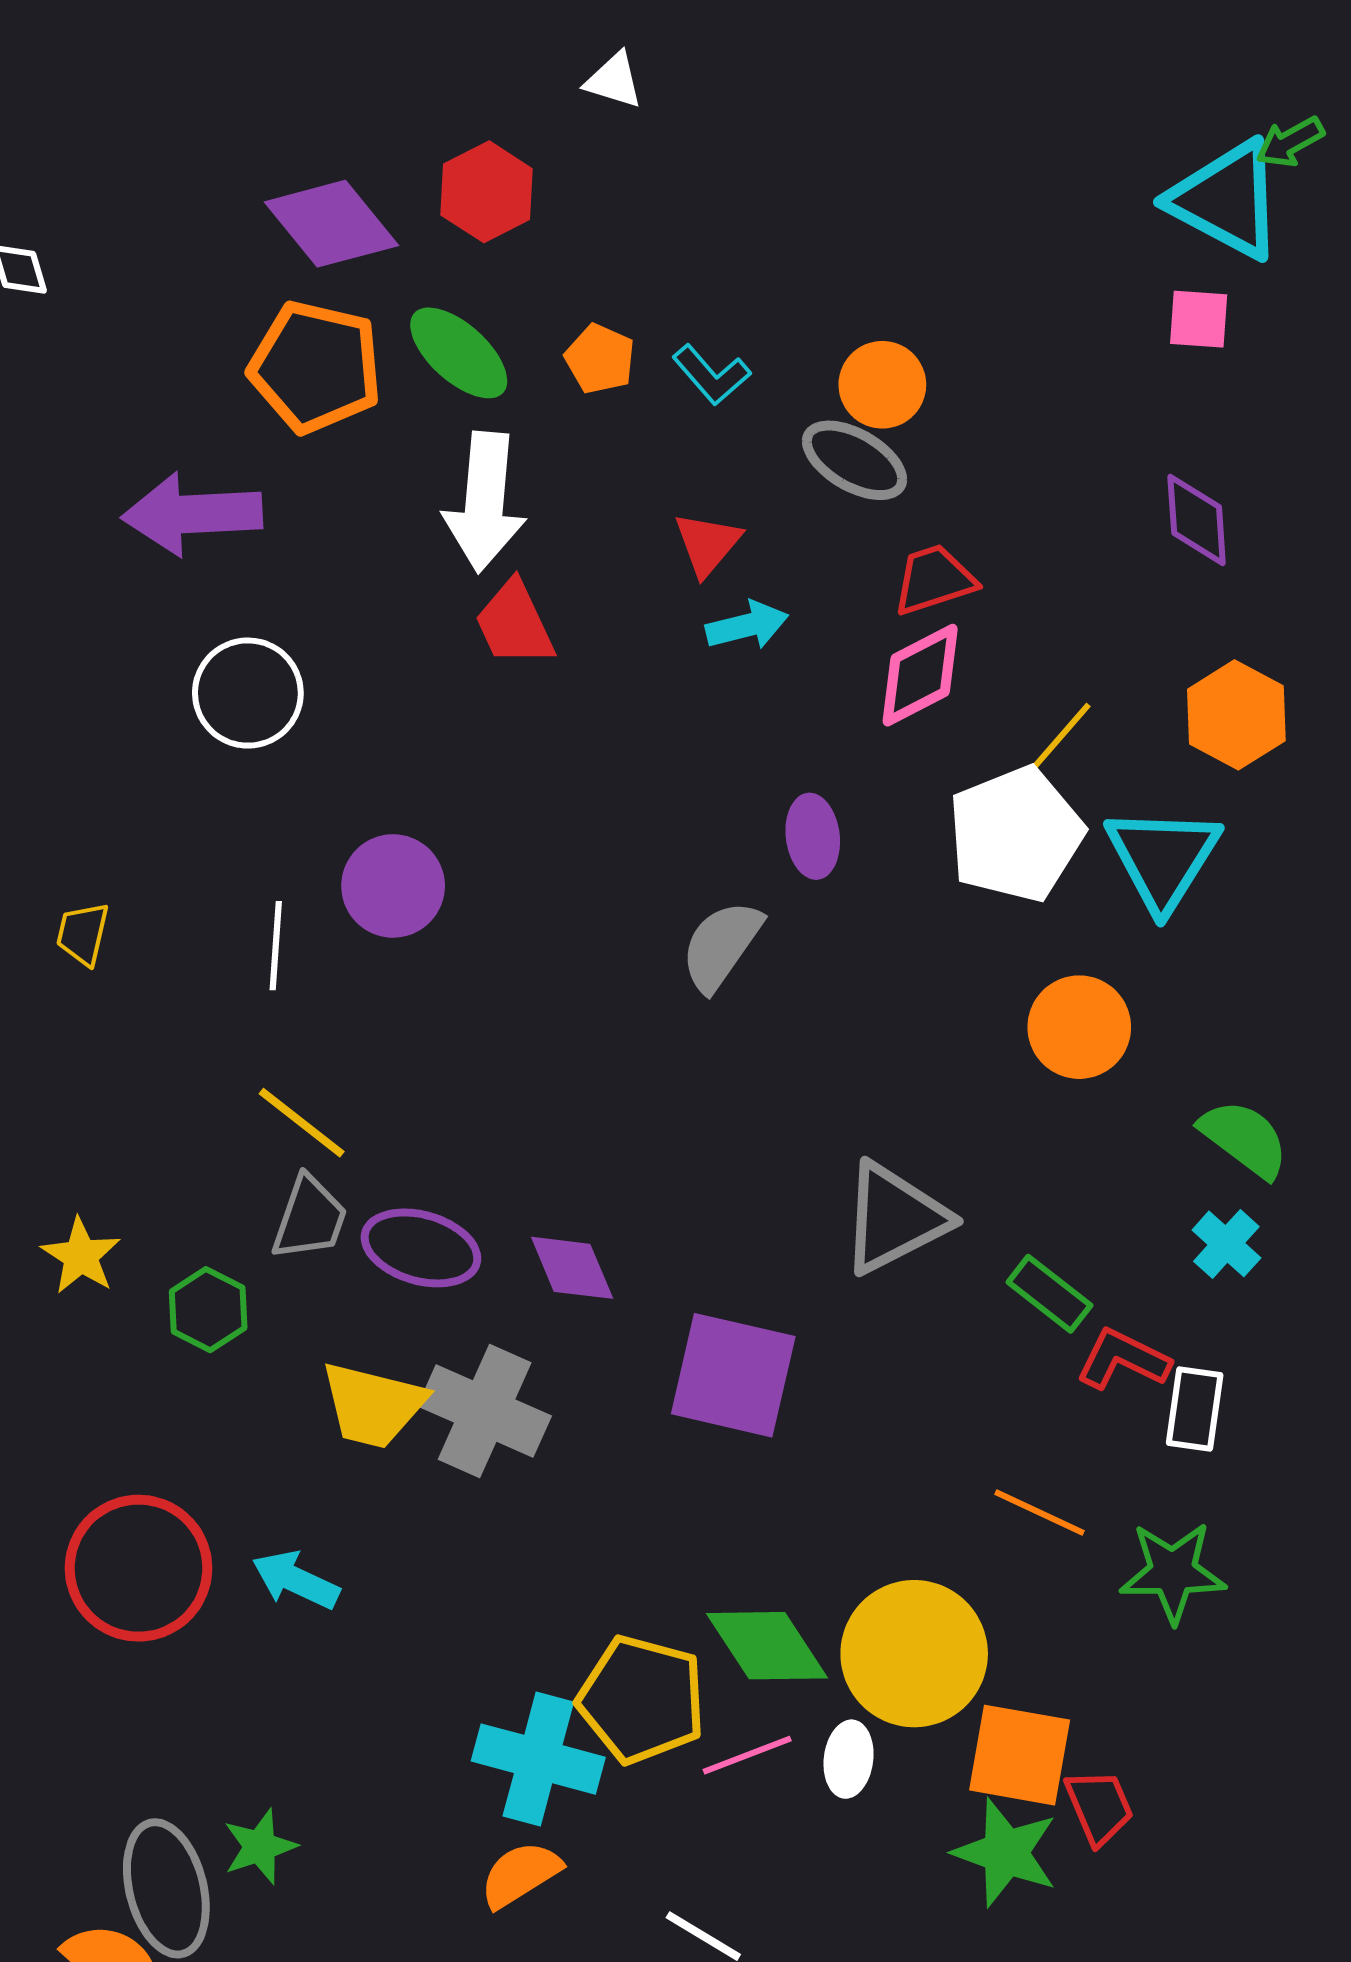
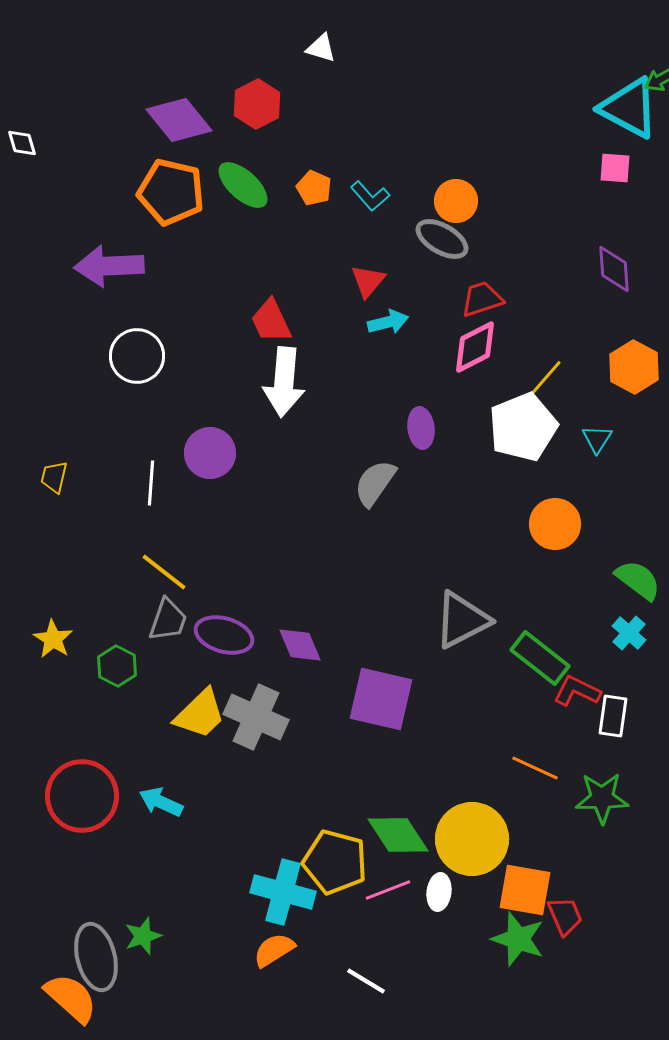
white arrow: (485, 502) -> (284, 382), moved
cyan triangle: (1163, 858) -> (597, 439), size x0.5
green rectangle: (1049, 1294) -> (540, 658), size x1.4
yellow trapezoid: (373, 1405) -> (200, 714), turned -58

